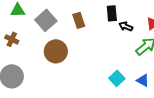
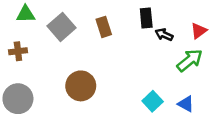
brown cross: (12, 39) -> (18, 51), turned -32
brown circle: (56, 51) -> (81, 86), moved

